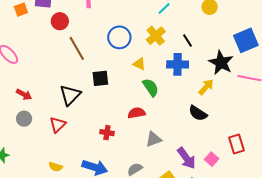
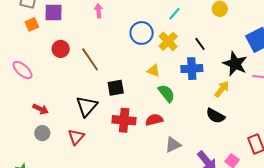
red circle: (60, 21) -> (61, 49), moved
blue circle: (119, 37) -> (142, 33), moved
red cross: (107, 133) -> (124, 120), moved, size x1.6

